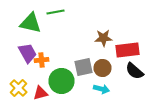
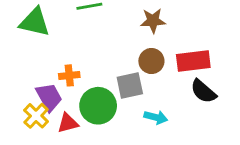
green triangle: (30, 23) -> (35, 22), moved
brown star: (104, 38) -> (153, 21), moved
purple trapezoid: (28, 53) -> (49, 97), moved
brown circle: (102, 68) -> (151, 61), moved

